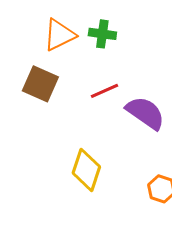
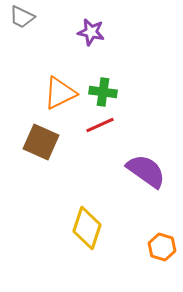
red line: (104, 91) -> (100, 125), moved

